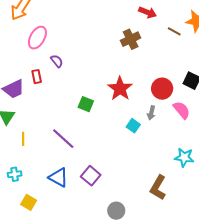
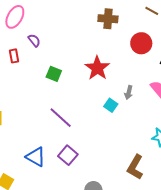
brown cross: (131, 39) -> (108, 19), turned 30
red circle: (162, 89) -> (141, 43), moved
green square: (86, 104) -> (54, 74), moved
purple line: (63, 139) -> (61, 118), moved

